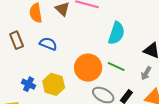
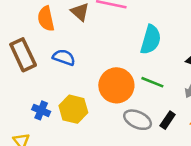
brown rectangle: (17, 40) -> (23, 55), size x1.4

